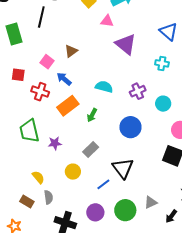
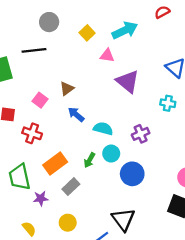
black line: (41, 17) -> (34, 50), turned 70
blue arrow: (64, 79) -> (76, 114), moved
cyan circle: (163, 104) -> (111, 154), moved
orange rectangle: (68, 106) -> (55, 163), moved
purple star: (55, 143) -> (41, 198), moved
gray rectangle: (91, 150) -> (71, 187), moved

